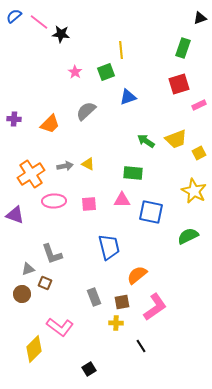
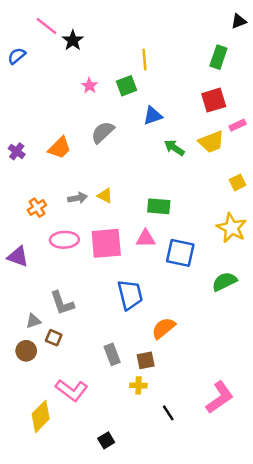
blue semicircle: (14, 16) -> (17, 56), moved
black star: (61, 34) -> (73, 40), turned 30
purple cross: (14, 119) -> (17, 151), moved, turned 32
yellow trapezoid: (176, 139) -> (211, 142), moved
green arrow: (146, 141) -> (174, 148), moved
orange cross: (31, 174) -> (37, 208), size x0.6
pink square: (89, 204) -> (106, 243), size x1.8
pink L-shape: (155, 307) -> (220, 397), moved

